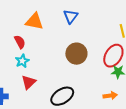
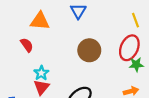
cyan star: (22, 61) -> (41, 73), moved

